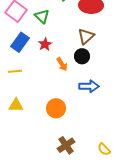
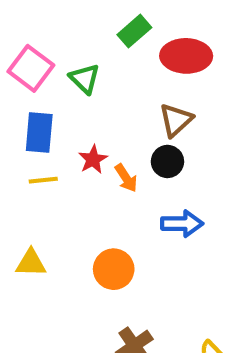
blue rectangle: (20, 42) -> (39, 133), turned -30
red star: (45, 44) -> (93, 159), moved
yellow line: (15, 71) -> (43, 180), moved

